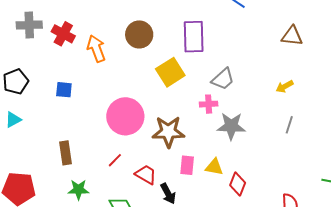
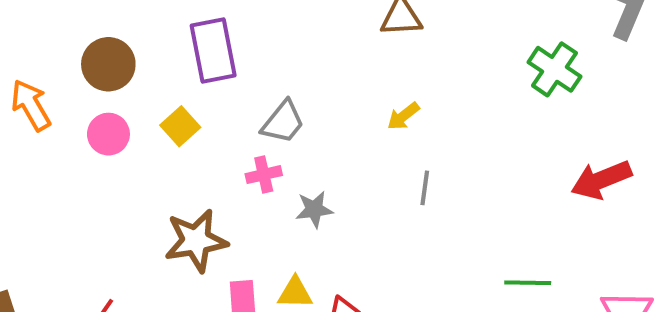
yellow square: (170, 72) -> (180, 126), size x0.7
pink circle: (125, 116) -> (108, 134), moved, size x0.6
gray star: (231, 126) -> (314, 209), size x0.7

